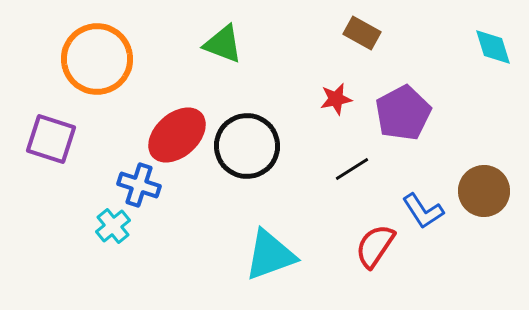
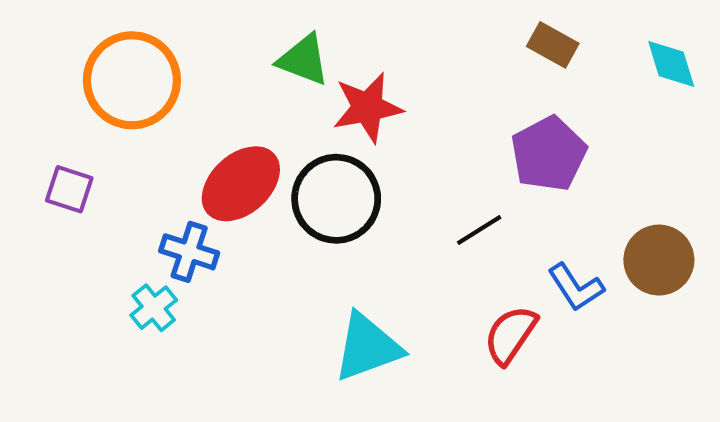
brown rectangle: (362, 33) -> (553, 45), moved
red star: (336, 99) -> (367, 108), moved, size x1.6
purple square: (51, 139) -> (69, 189), size x0.7

